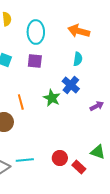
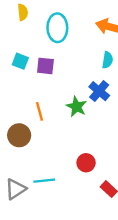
purple square: (35, 61) -> (45, 66), moved
red circle: (60, 158) -> (86, 163), moved

